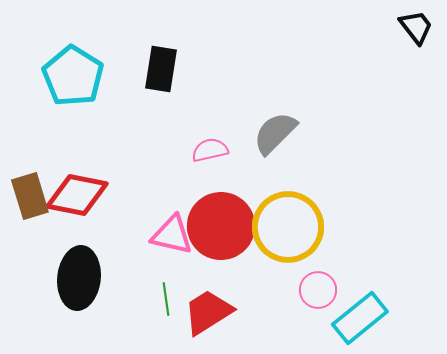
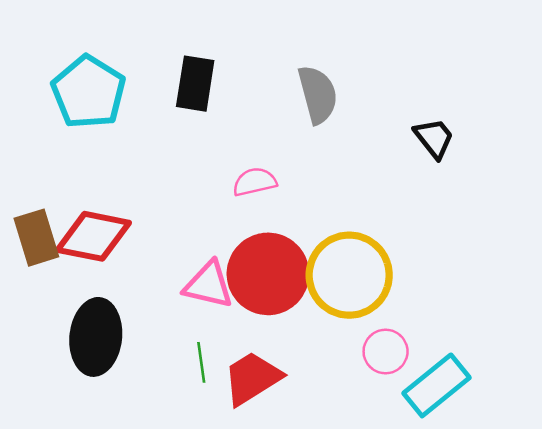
black trapezoid: (416, 27) -> (434, 138), moved
gray semicircle: (275, 133) -> (318, 94), moved, turned 120

